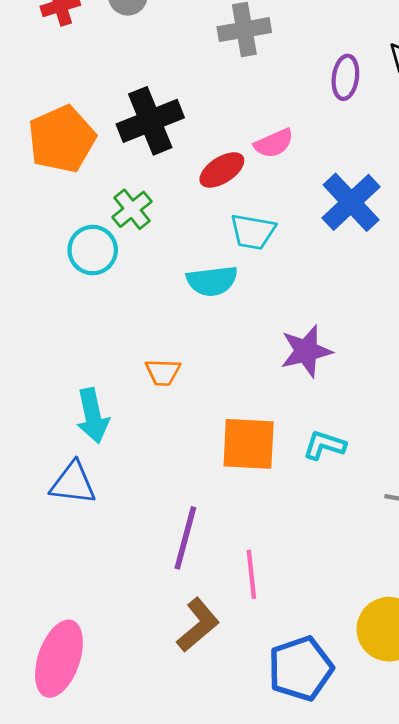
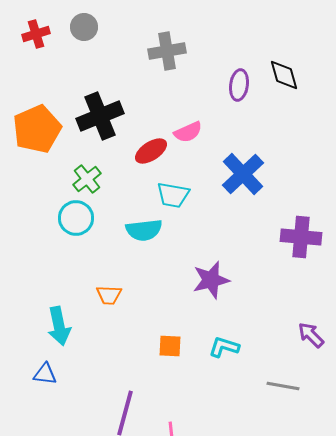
cyan circle: (93, 250) -> (76, 218), moved
orange square: (249, 444) -> (170, 346), size x0.6
blue triangle: (73, 483) -> (45, 374), size x0.7

